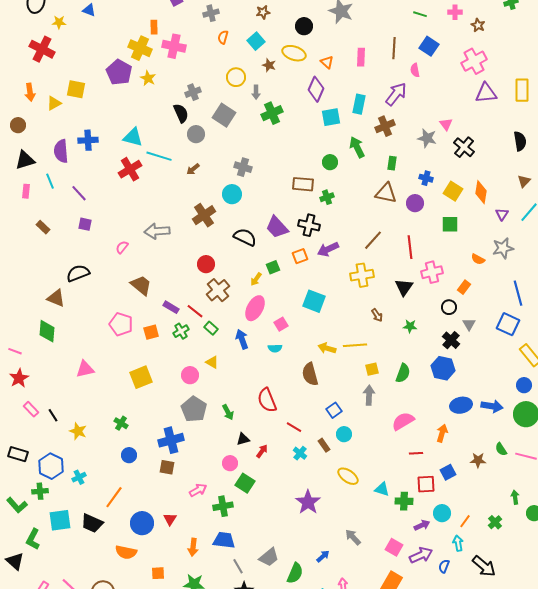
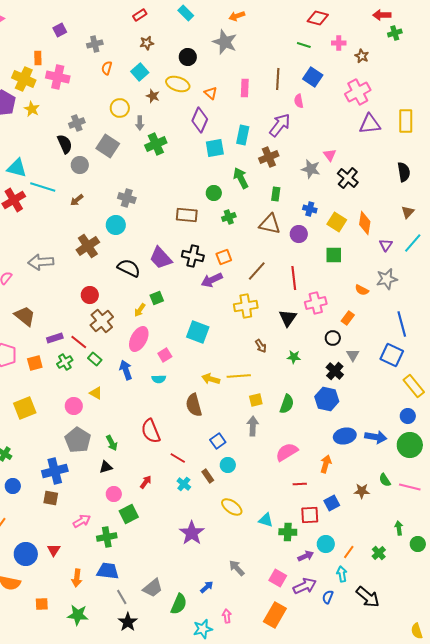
green cross: (327, 197) -> (229, 217), moved
orange square: (300, 256) -> (224, 257), moved
purple rectangle: (171, 307) -> (55, 338), turned -49
black triangle: (243, 439) -> (106, 467), moved
green square: (245, 483) -> (129, 514), turned 30

